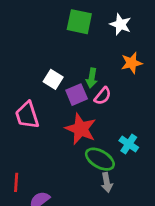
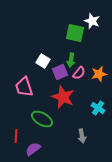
green square: (79, 22) -> (75, 33), moved
orange star: (132, 63) -> (99, 74), moved
green ellipse: (100, 159) -> (42, 119), moved

